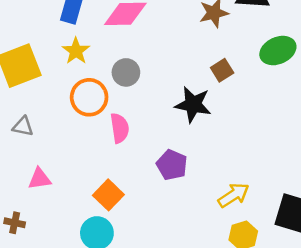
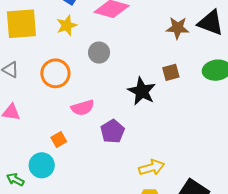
orange circle: (89, 97) -> (55, 73), moved
pink semicircle: (120, 128) -> (83, 108), moved, turned 65
orange square: (108, 195) -> (59, 140), size x0.7

